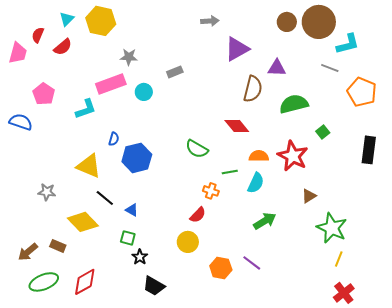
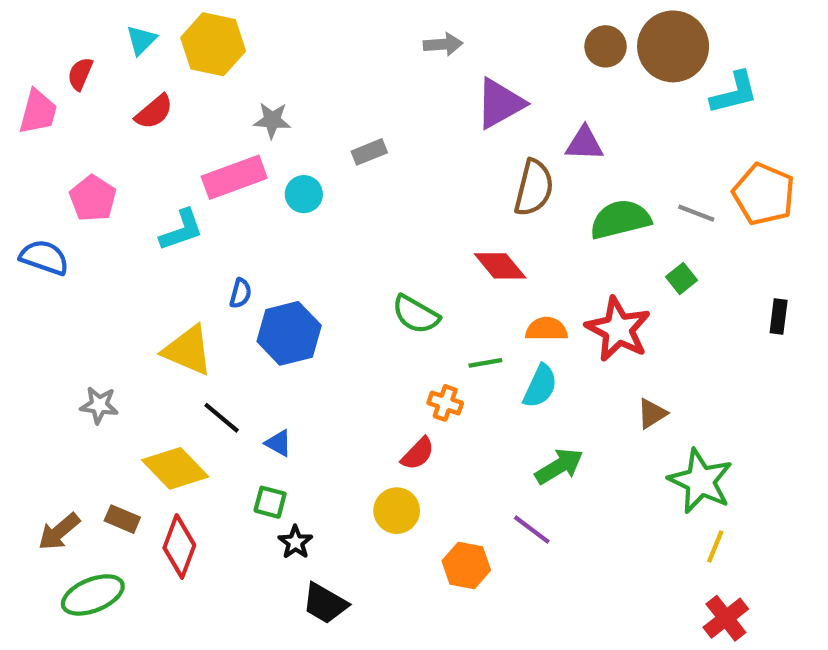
red semicircle: (63, 47) -> (154, 112), moved
gray line: (330, 68) -> (696, 213), moved
black rectangle: (369, 150) -> (779, 316), size x0.6
purple line: (252, 263) -> (532, 530), moved
red diamond: (85, 282) -> (179, 546), moved, turned -40

